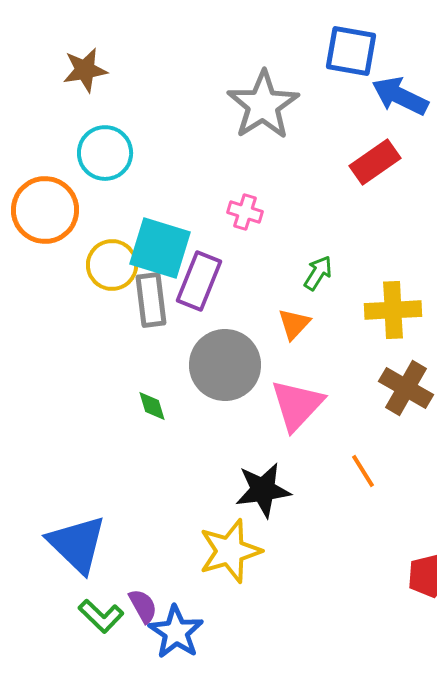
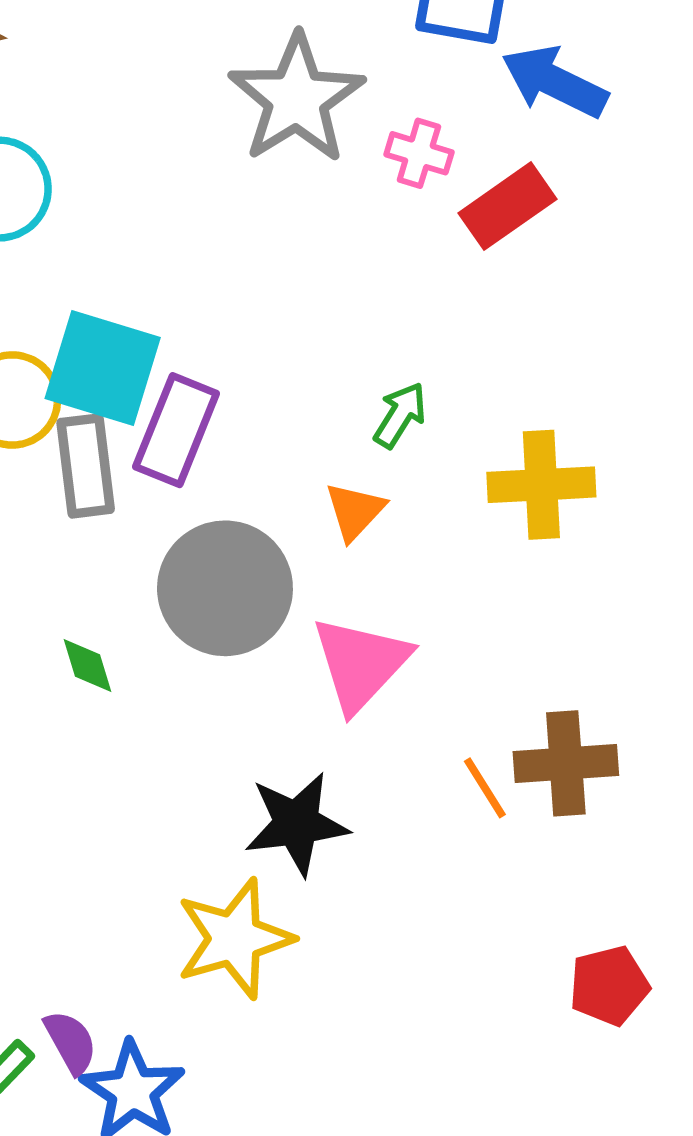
pink cross: (245, 212) -> (419, 153), moved
brown cross: (406, 388) -> (566, 763), moved, turned -34

